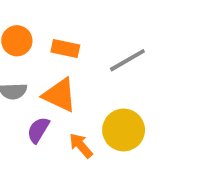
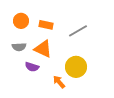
purple semicircle: (38, 130) -> (32, 67), turned -104
orange arrow: (81, 146) -> (59, 82), moved

